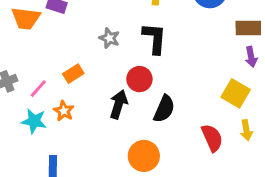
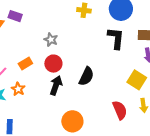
black L-shape: (155, 38) -> (116, 38), moved
red circle: (139, 79) -> (53, 64), moved
black semicircle: (164, 109) -> (86, 76), moved

